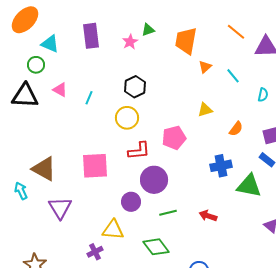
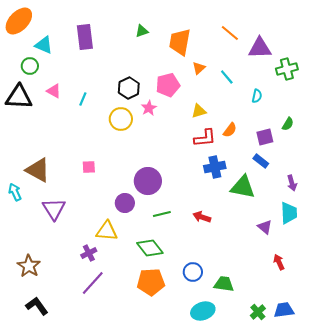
pink star: (130, 42) -> (149, 108), moved
pink pentagon: (174, 138) -> (168, 85), moved
red L-shape: (139, 151) -> (205, 138), moved
pink square: (95, 166) -> (89, 167), size x0.5

